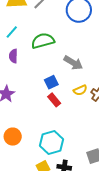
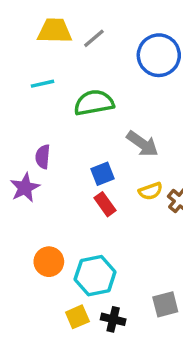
cyan line: (12, 32) -> (43, 84), turned 32
purple semicircle: (13, 56) -> (43, 157), moved
orange circle: (13, 137) -> (49, 262), moved

